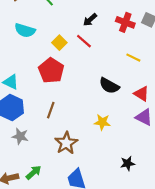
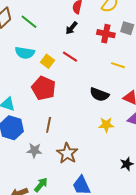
black arrow: (90, 20) -> (71, 28), moved
cyan semicircle: (25, 30) -> (25, 53), moved
yellow star: (102, 122) -> (106, 125), moved
gray star: (20, 136) -> (34, 150), moved

